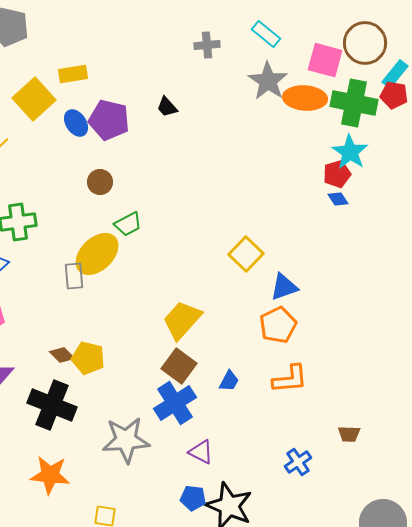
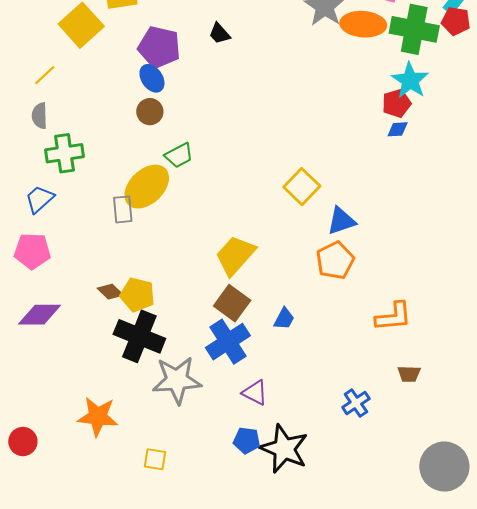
blue ellipse: (76, 123) -> (152, 78), moved
blue diamond: (338, 199) -> (398, 129), turned -60
orange L-shape: (290, 379) -> (393, 317), moved
black cross: (52, 405) -> (139, 336), moved

